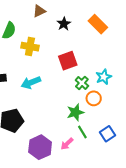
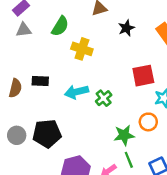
red square: (68, 61) -> (143, 76), moved
green cross: (82, 83) -> (104, 98), moved

